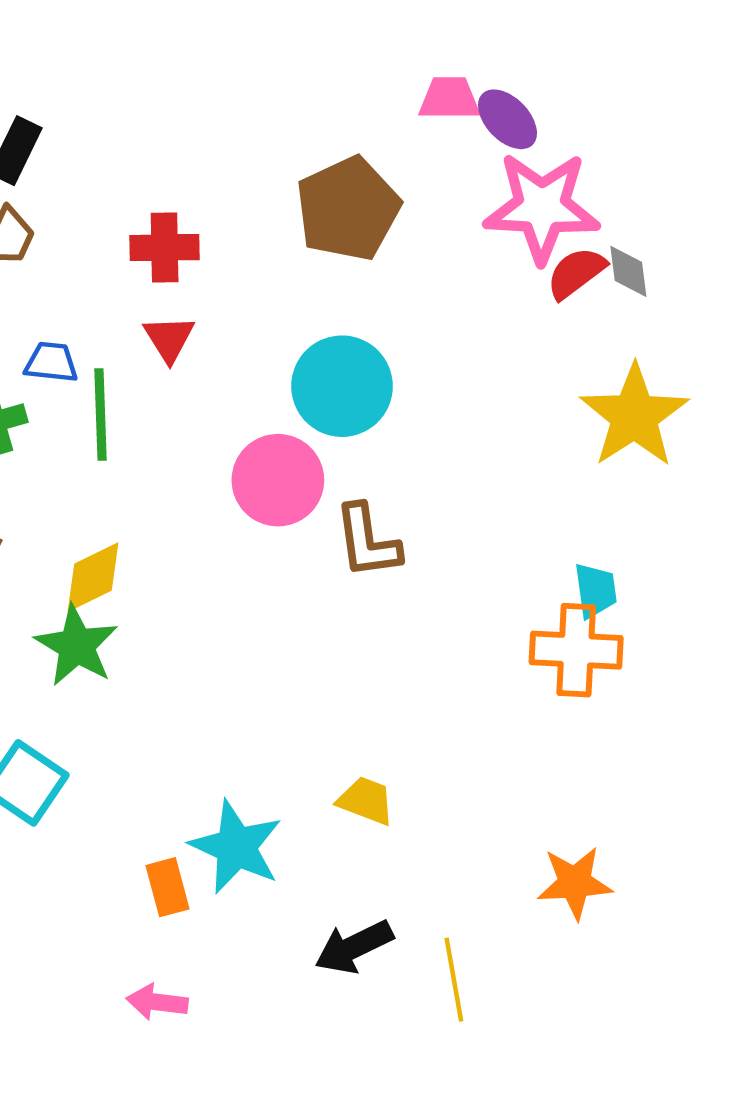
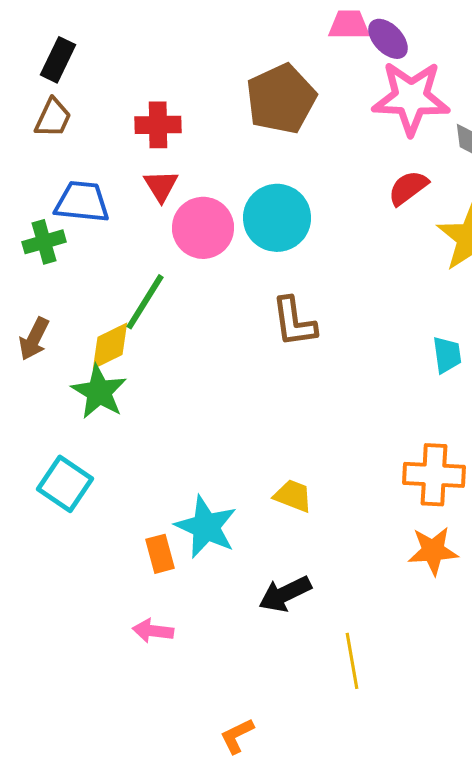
red semicircle: (576, 273) -> (408, 188), moved
blue trapezoid: (51, 362) -> (82, 202), size x1.5
green line: (100, 415) -> (145, 302), moved, turned 34
pink circle: (278, 480) -> (203, 228), moved
orange cross: (576, 650) -> (434, 475), moved
yellow line: (454, 980) -> (352, 661), moved

